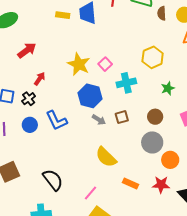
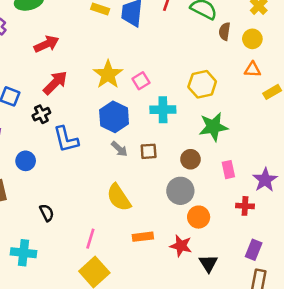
red arrow: (40, 79) -> (55, 83), size x1.5
green star: (168, 88) -> (213, 127), size x1.6
black cross: (29, 99) -> (41, 114), moved
blue circle: (30, 125) -> (26, 161), moved
black semicircle: (53, 180) -> (47, 213), size x0.6
orange rectangle: (130, 183) -> (143, 237), turned -42
pink line: (90, 193) -> (90, 239), turned -35

